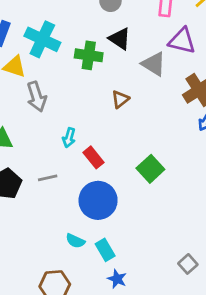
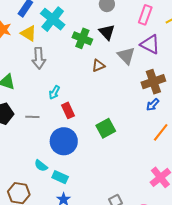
brown triangle: (120, 99) -> (98, 66), moved
cyan rectangle: (105, 250) -> (60, 177), turned -49

